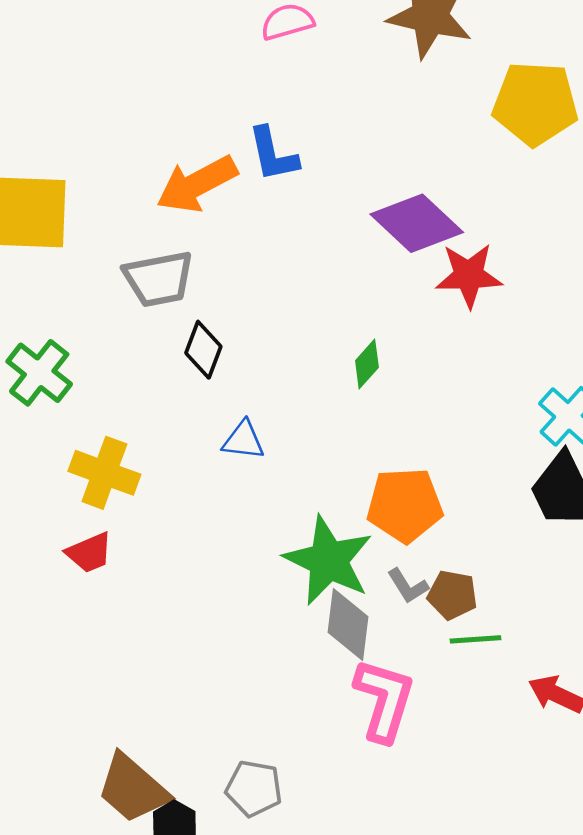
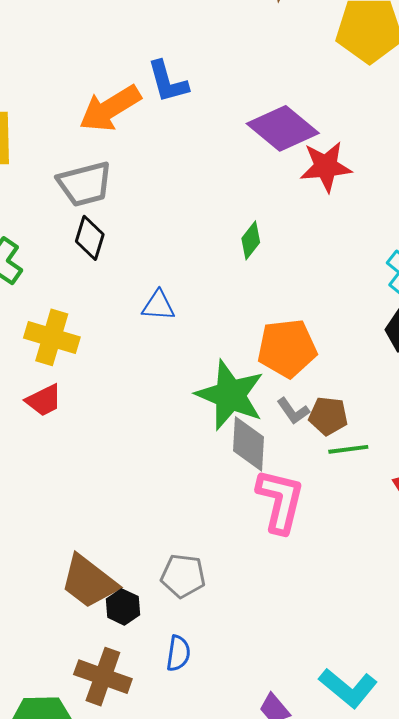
black diamond: (203, 350) -> (90, 238), moved

